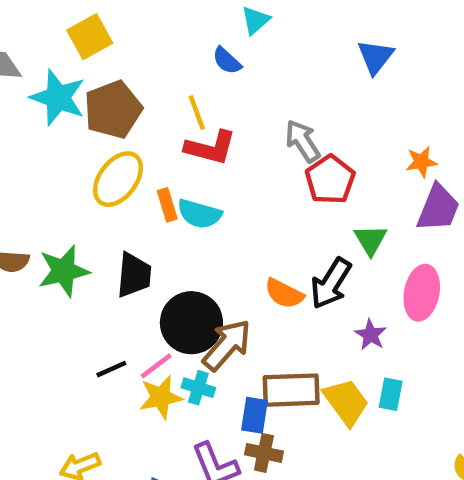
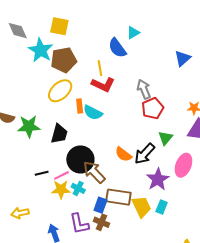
yellow square: (90, 37) -> (59, 26), turned 30
blue semicircle: (227, 61) -> (117, 48), size x1.5
purple star: (371, 335) -> (158, 179), size x1.6
brown arrow: (227, 345) -> (94, 172), turned -95

